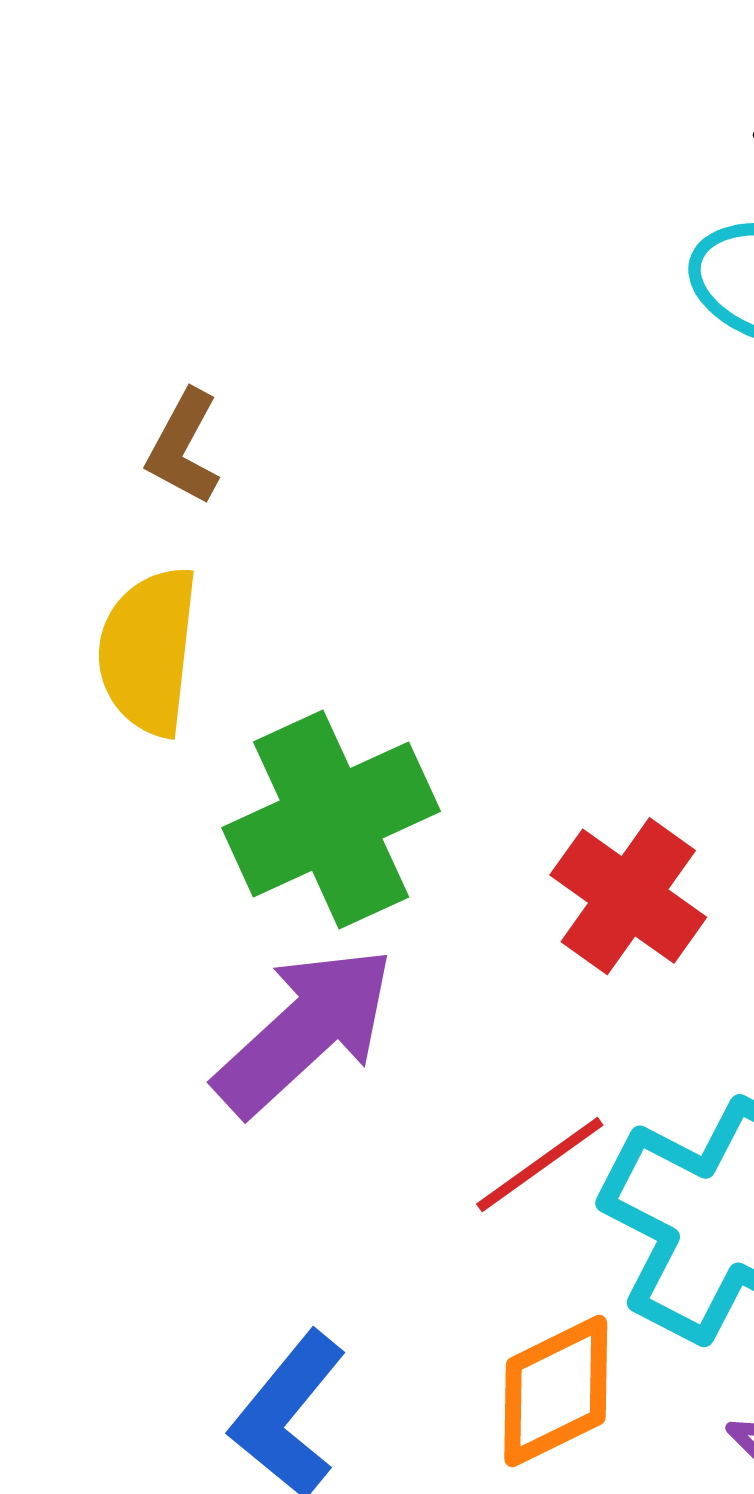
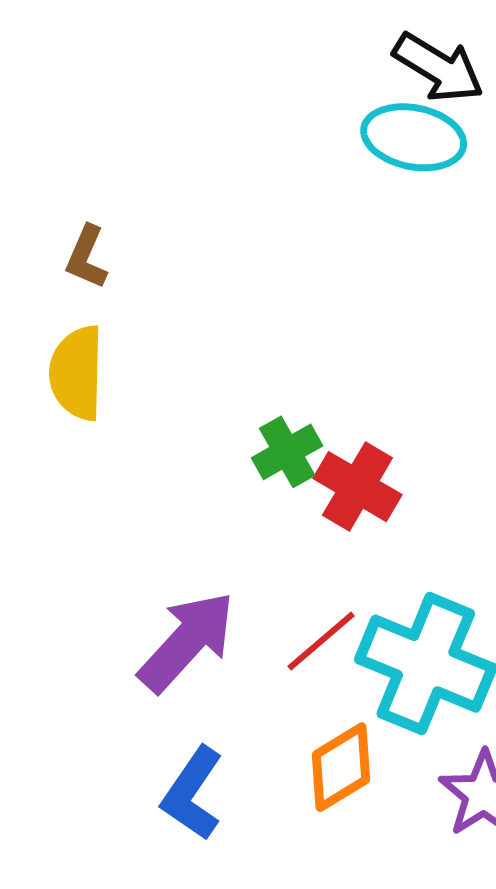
green cross: (331, 819) -> (287, 452), moved, size x0.6
purple arrow: (305, 1031) -> (187, 642), moved

